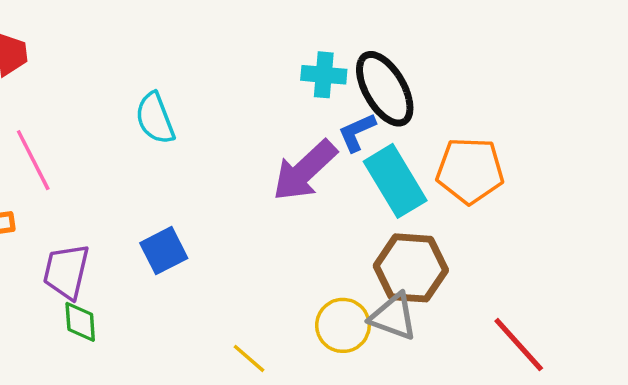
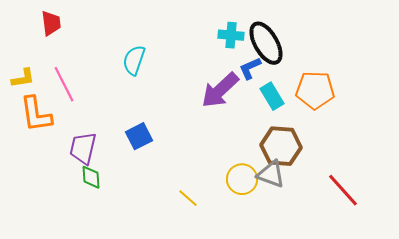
cyan semicircle: (155, 118) -> (134, 60), turned 40
cyan rectangle: (395, 181) -> (272, 96), size x0.7

